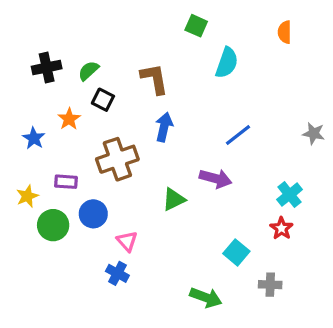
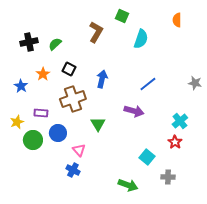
brown L-shape: (154, 79) -> (96, 32), moved, turned 40
black square: (103, 100) -> (69, 69), moved
green triangle: (174, 199) -> (98, 124), moved, turned -35

